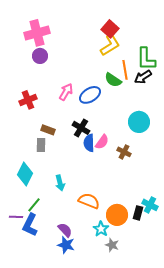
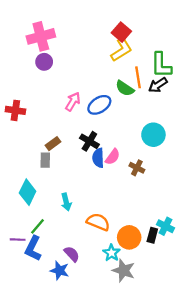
red cross: (28, 100) -> (15, 110), moved, turned 30
brown rectangle: (48, 130) -> (53, 144), turned -56
blue star: (66, 245) -> (60, 270), moved
gray star: (112, 245) -> (124, 270), size x1.5

